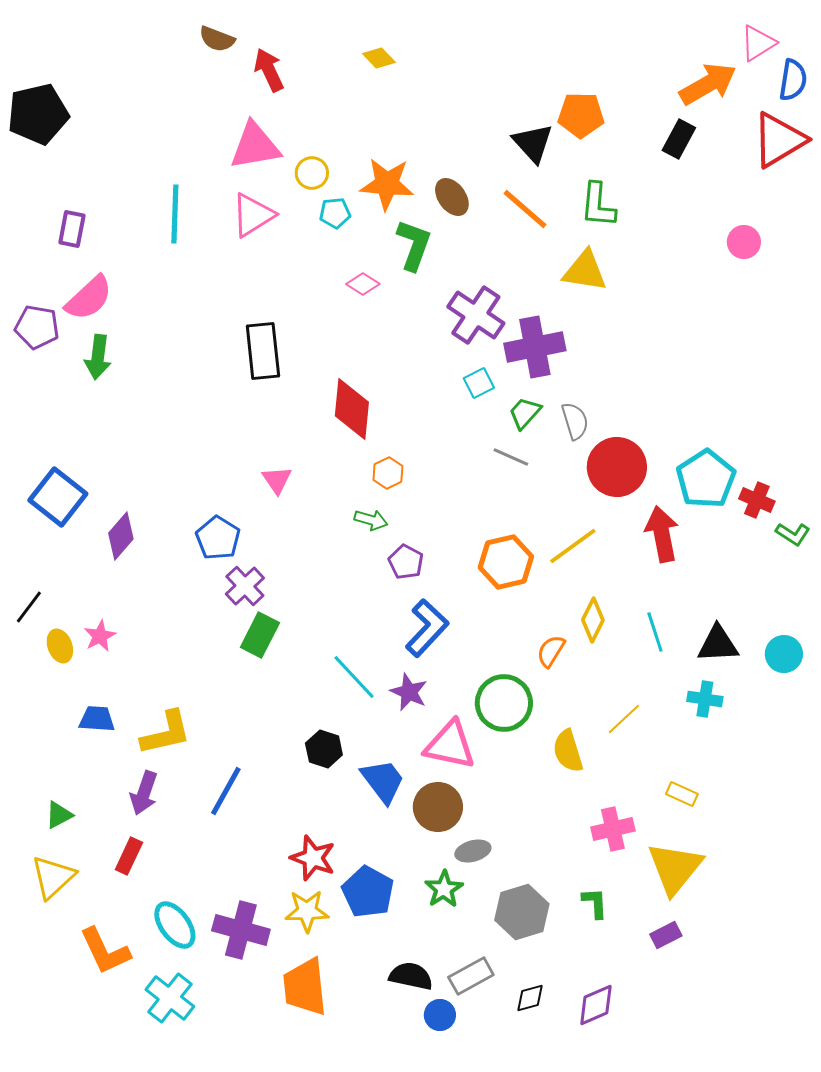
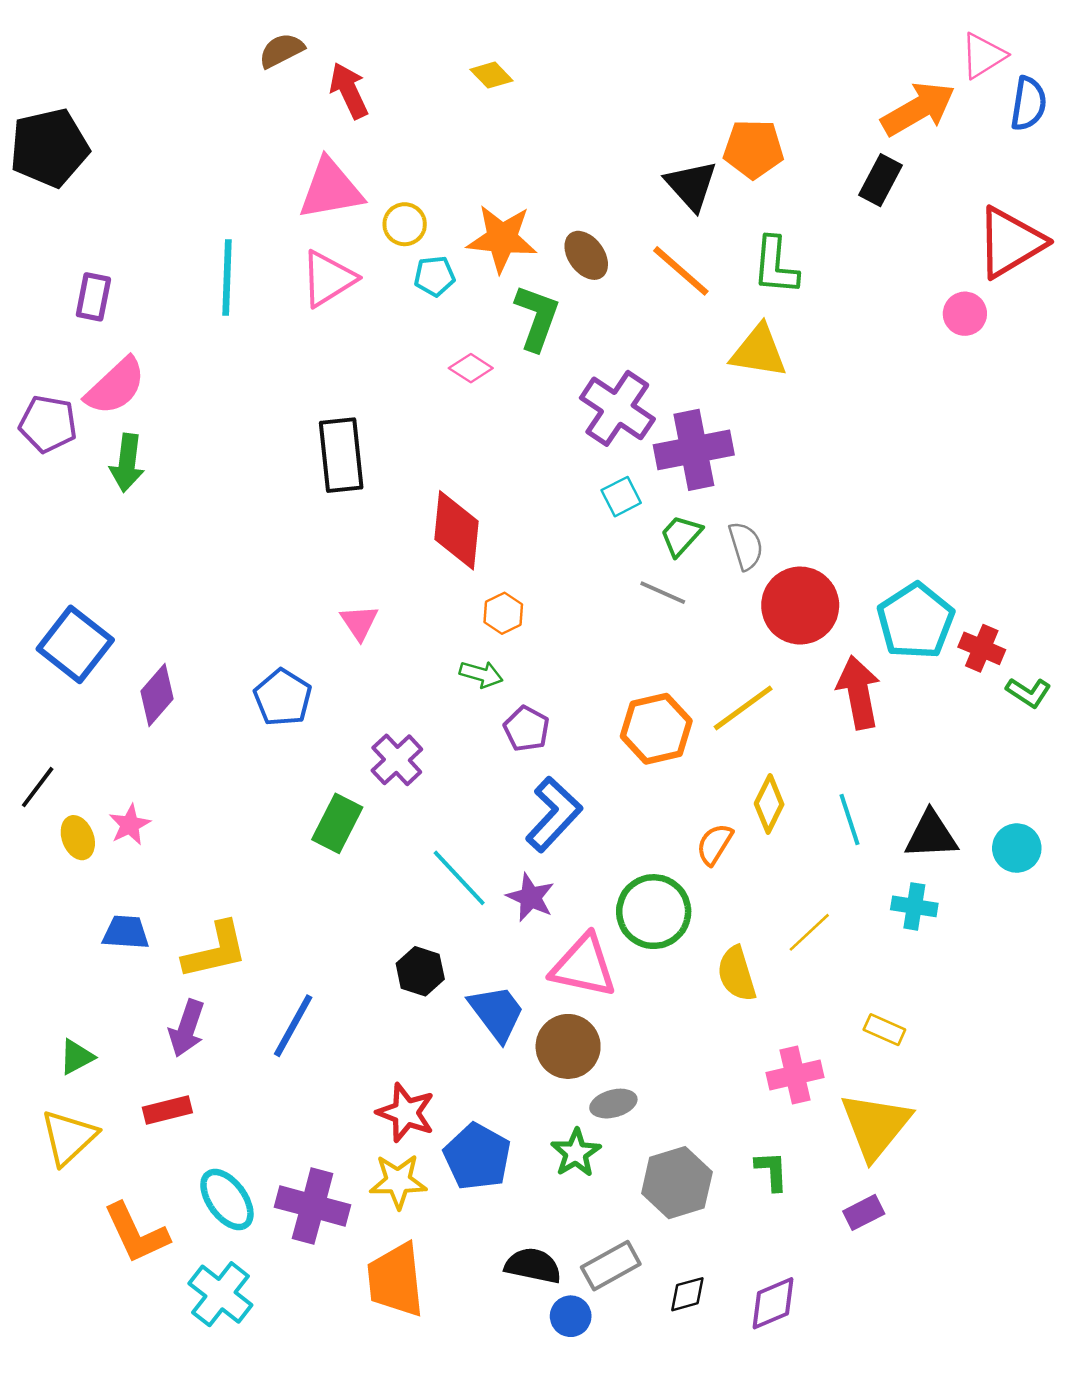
brown semicircle: (217, 39) -> (281, 50), turned 132
red triangle: (779, 140) -> (1010, 242), moved
purple cross: (245, 586) -> (397, 760), moved
red rectangle: (129, 856) -> (167, 1110), turned 51

